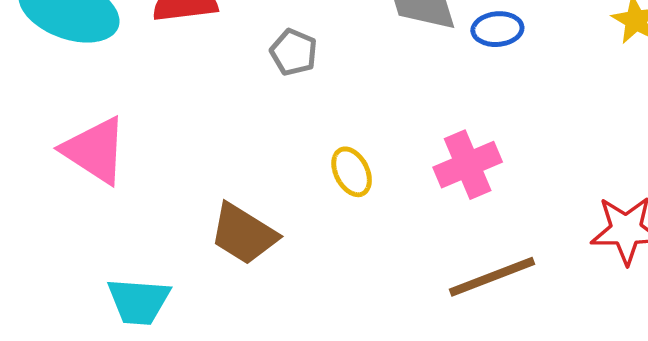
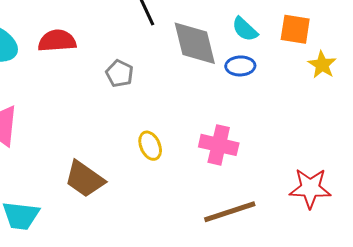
pink cross: (468, 165) -> (219, 145), turned 33

